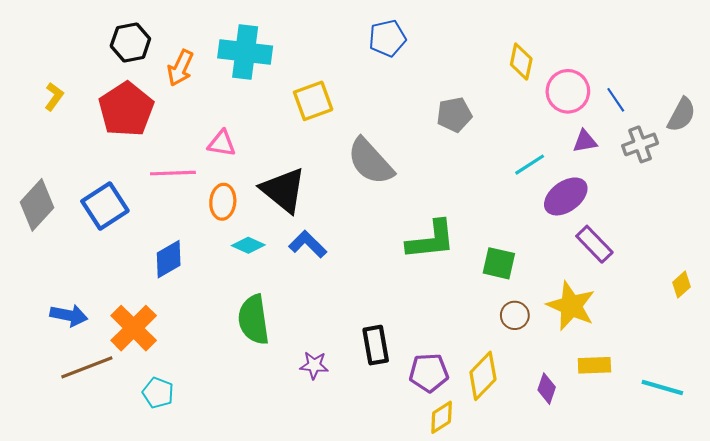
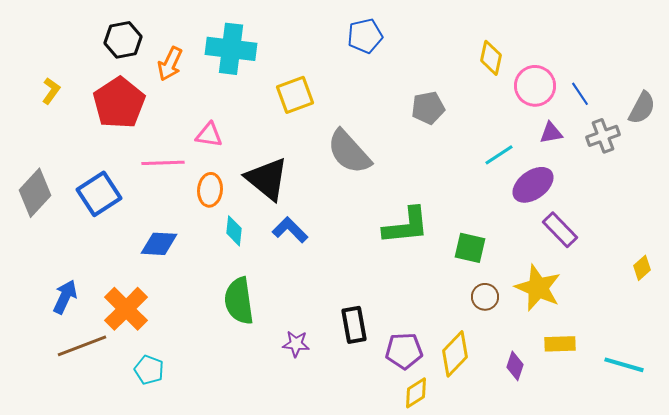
cyan diamond: (248, 245) -> (234, 231), turned 72
blue diamond: (169, 259) -> (159, 244), turned 33
blue arrow: (69, 315) -> (65, 297), turned -76

